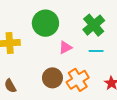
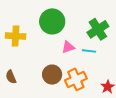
cyan line: (96, 51) -> (89, 51), moved

